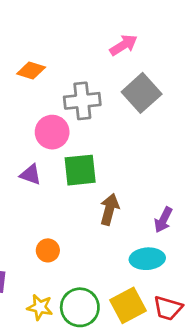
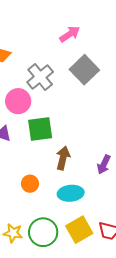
gray cross: (82, 101) -> (40, 77), turned -32
orange circle: (48, 250) -> (30, 184), moved
cyan ellipse: (147, 259) -> (71, 193), moved

